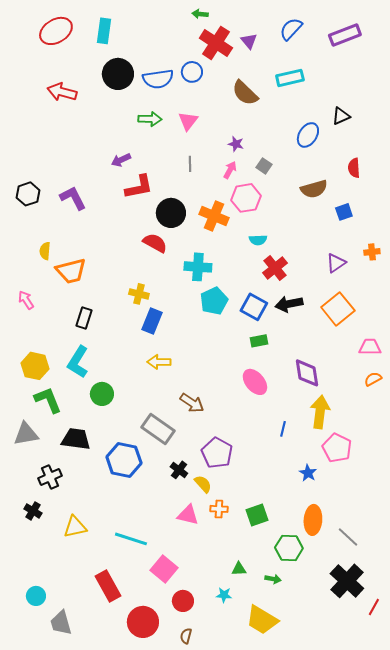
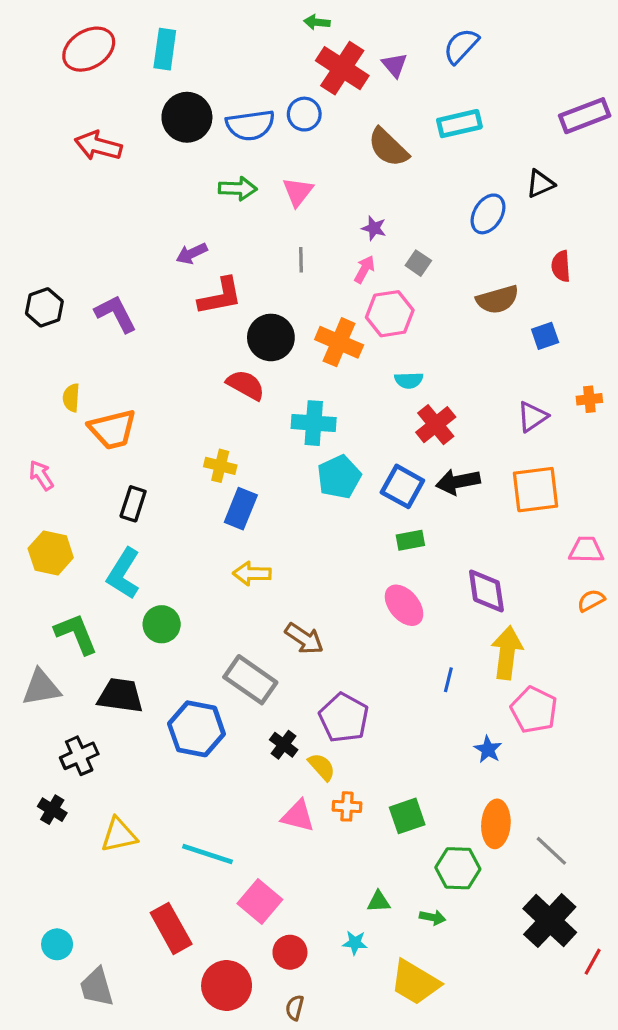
purple rectangle: (345, 35) -> (585, 116), moved
orange square: (338, 309) -> (536, 490), turned 32
yellow hexagon: (35, 366) -> (51, 553), moved

